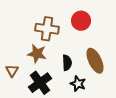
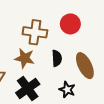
black semicircle: (67, 63) -> (57, 58), moved

